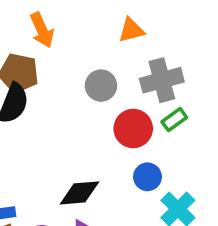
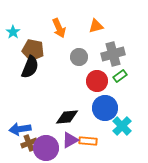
orange arrow: (42, 30) -> (59, 28), moved
blue circle: (147, 177) -> (105, 108), size x1.6

